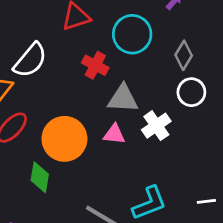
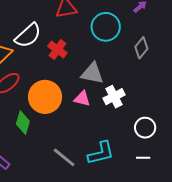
red cross: (95, 65) -> (57, 49), moved
white circle: (191, 92) -> (145, 128), moved

